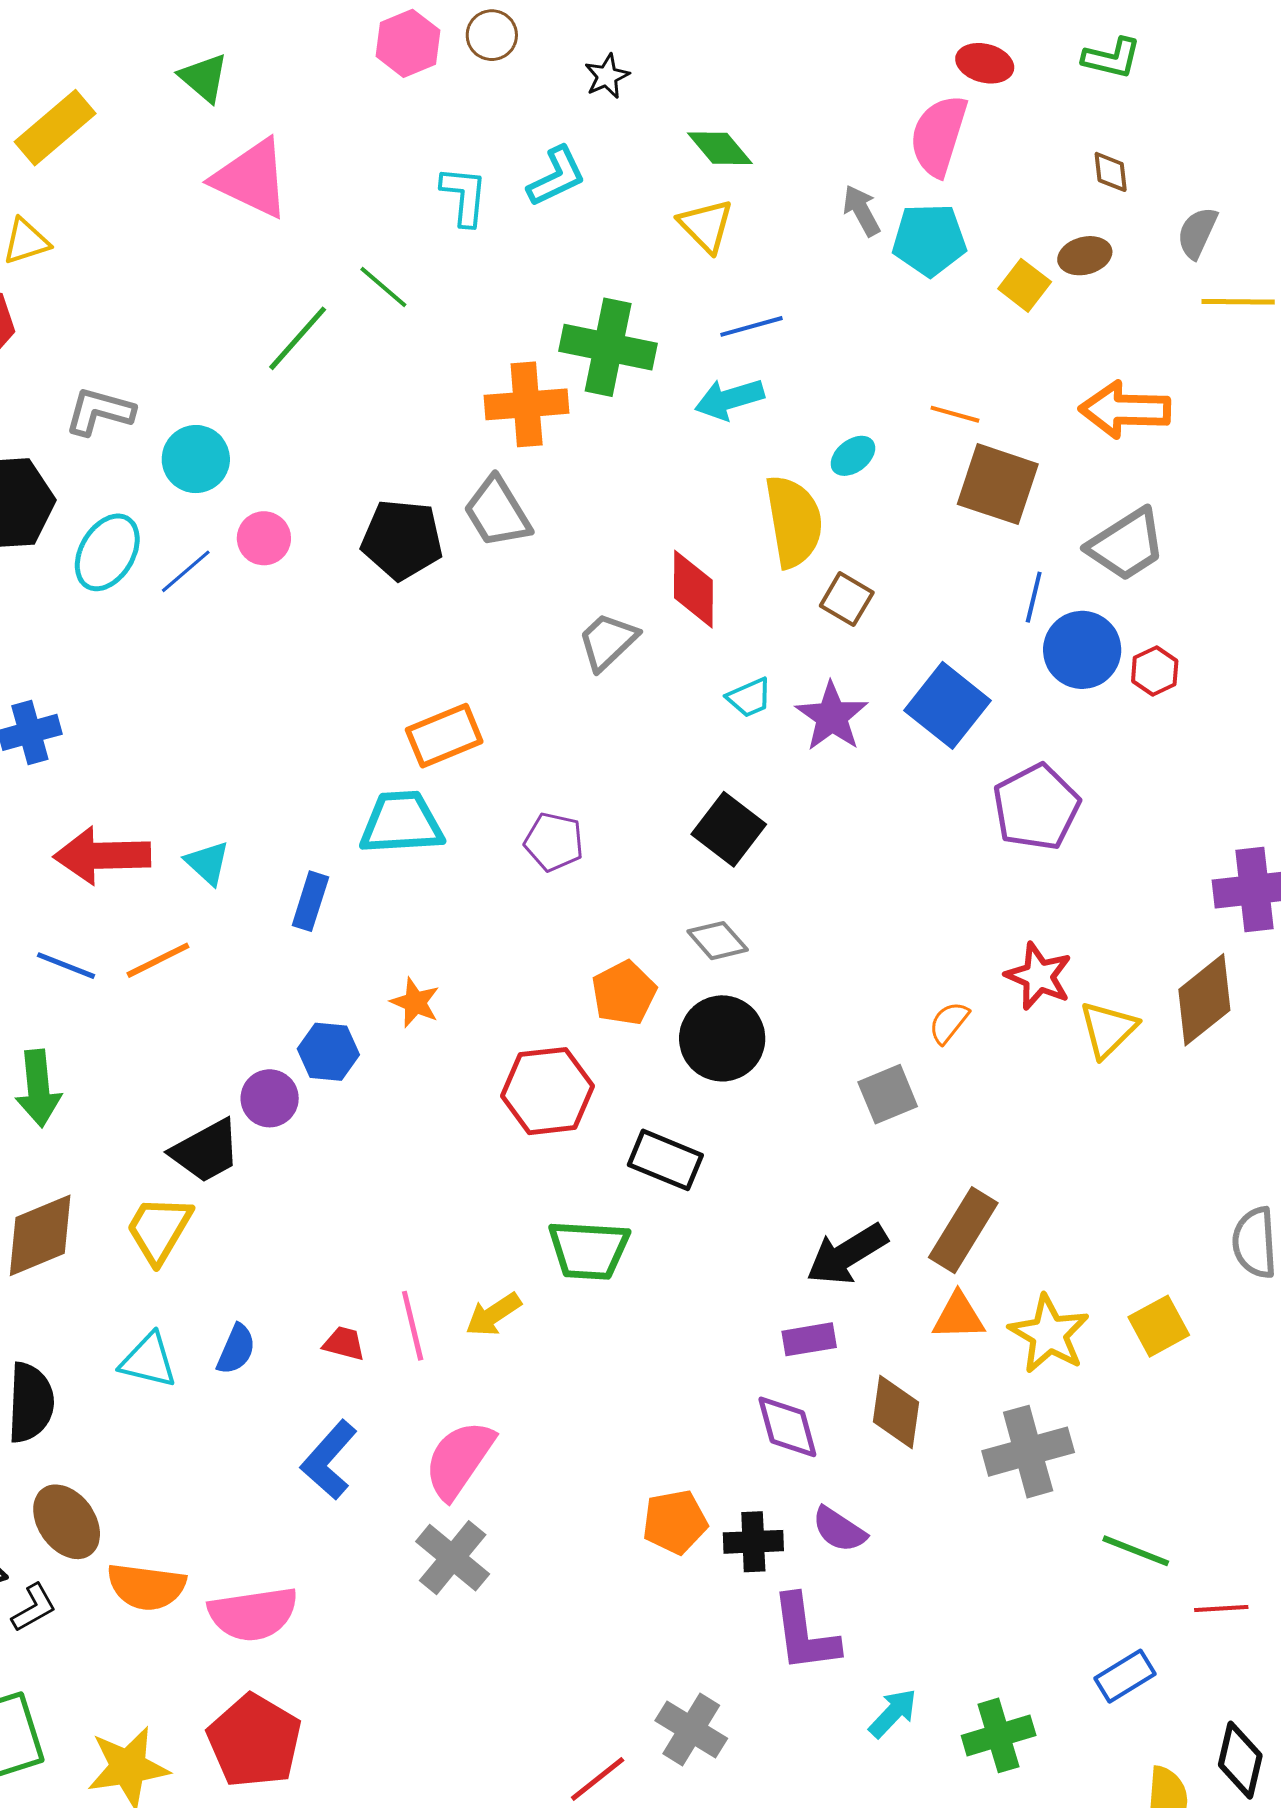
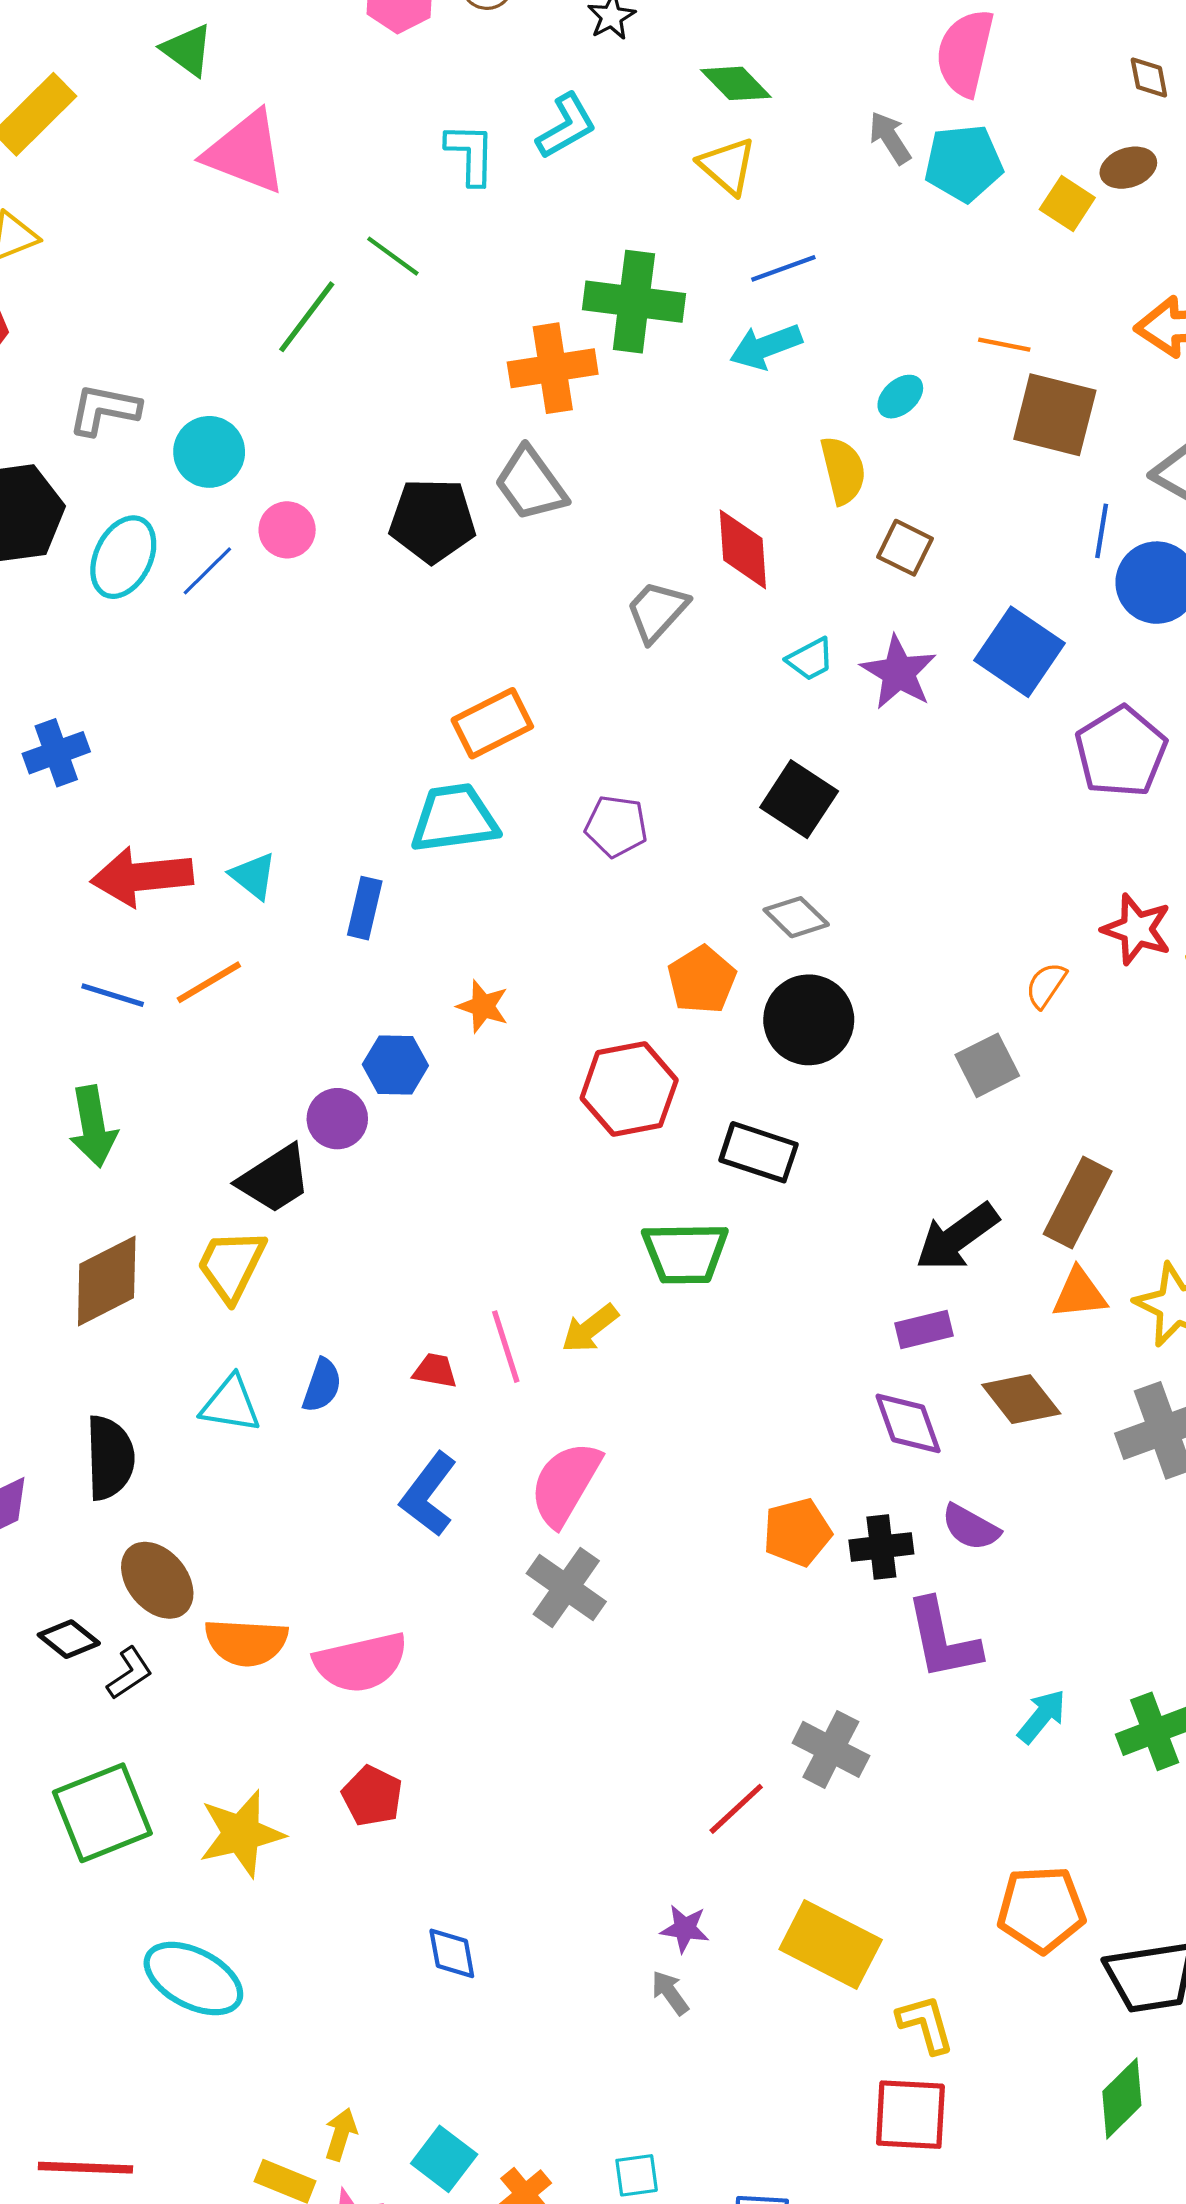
yellow semicircle: (794, 521) -> (843, 470), size x0.7
brown diamond: (896, 1412) -> (1021, 1399), turned -42
red pentagon: (254, 1741) -> (372, 1796), size x0.6

